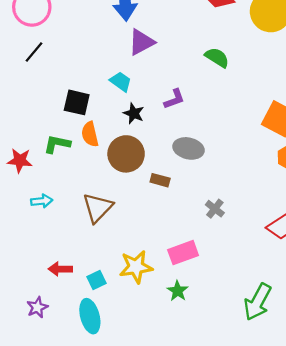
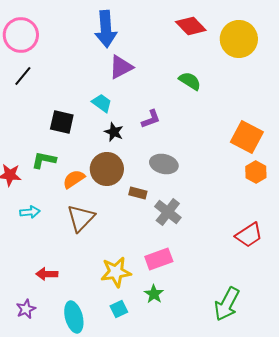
orange semicircle: (90, 134) -> (74, 179), moved, turned 70
gray cross: (215, 209) -> (168, 212), moved, size x1.5
cyan square: (96, 280) -> (119, 309), moved

